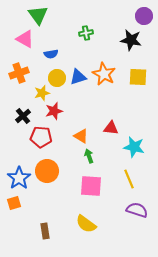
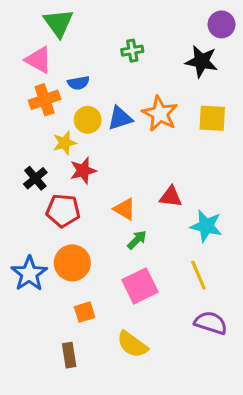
orange cross: (19, 73) -> (45, 100), moved
green arrow: (89, 156) -> (137, 240), turned 64
pink square: (91, 186) -> (140, 286), turned -30
orange square: (14, 203) -> (85, 312), moved

